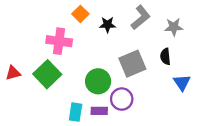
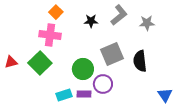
orange square: (80, 14) -> (56, 12), moved
black semicircle: (165, 57) -> (140, 61), moved, size x1.5
blue triangle: (182, 82) -> (165, 95), moved
cyan rectangle: (76, 112) -> (64, 95), turned 63

